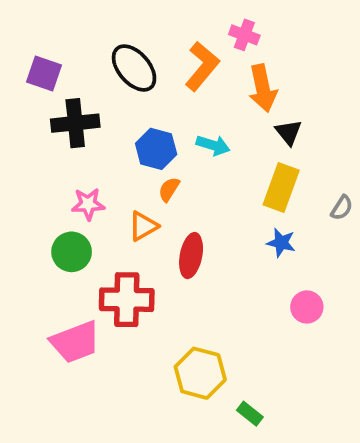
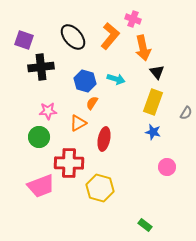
yellow hexagon: (200, 373) -> (100, 188), moved
green rectangle: (250, 414) -> (145, 225), moved

